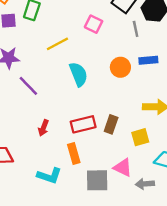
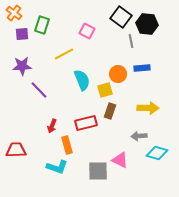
pink square: (94, 24) -> (87, 31), moved
brown rectangle: (111, 124) -> (110, 111), moved
yellow square: (140, 137) -> (105, 90), moved
orange rectangle: (74, 153) -> (67, 145), moved
gray arrow: (145, 184) -> (139, 136), moved

